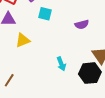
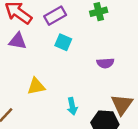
yellow triangle: (23, 40) -> (36, 86), moved

